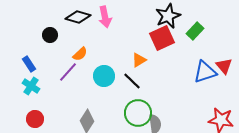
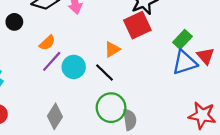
green rectangle: (195, 31) -> (182, 39), moved
purple line: (68, 72) -> (52, 61), moved

